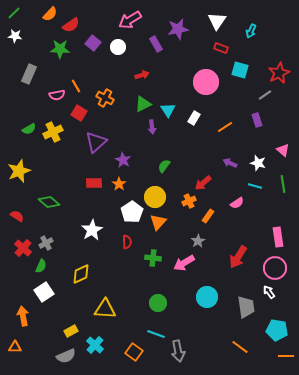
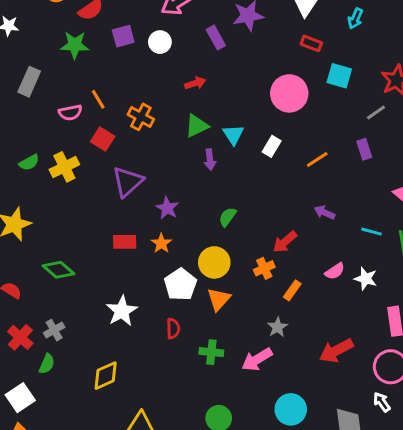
purple square: (93, 43) -> (123, 36), turned 35
white star: (258, 163) -> (366, 279), moved
cyan line: (255, 186) -> (372, 232), moved
red arrow: (238, 257) -> (336, 351), turned 30
white square: (44, 292) -> (20, 398), moved

